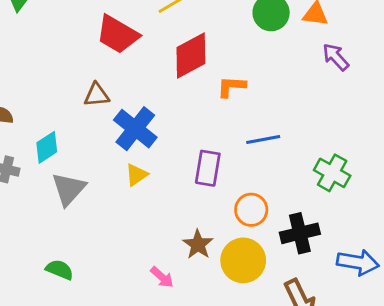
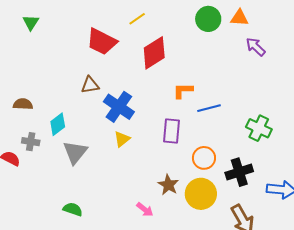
orange L-shape: (231, 87) -> (183, 91), moved

